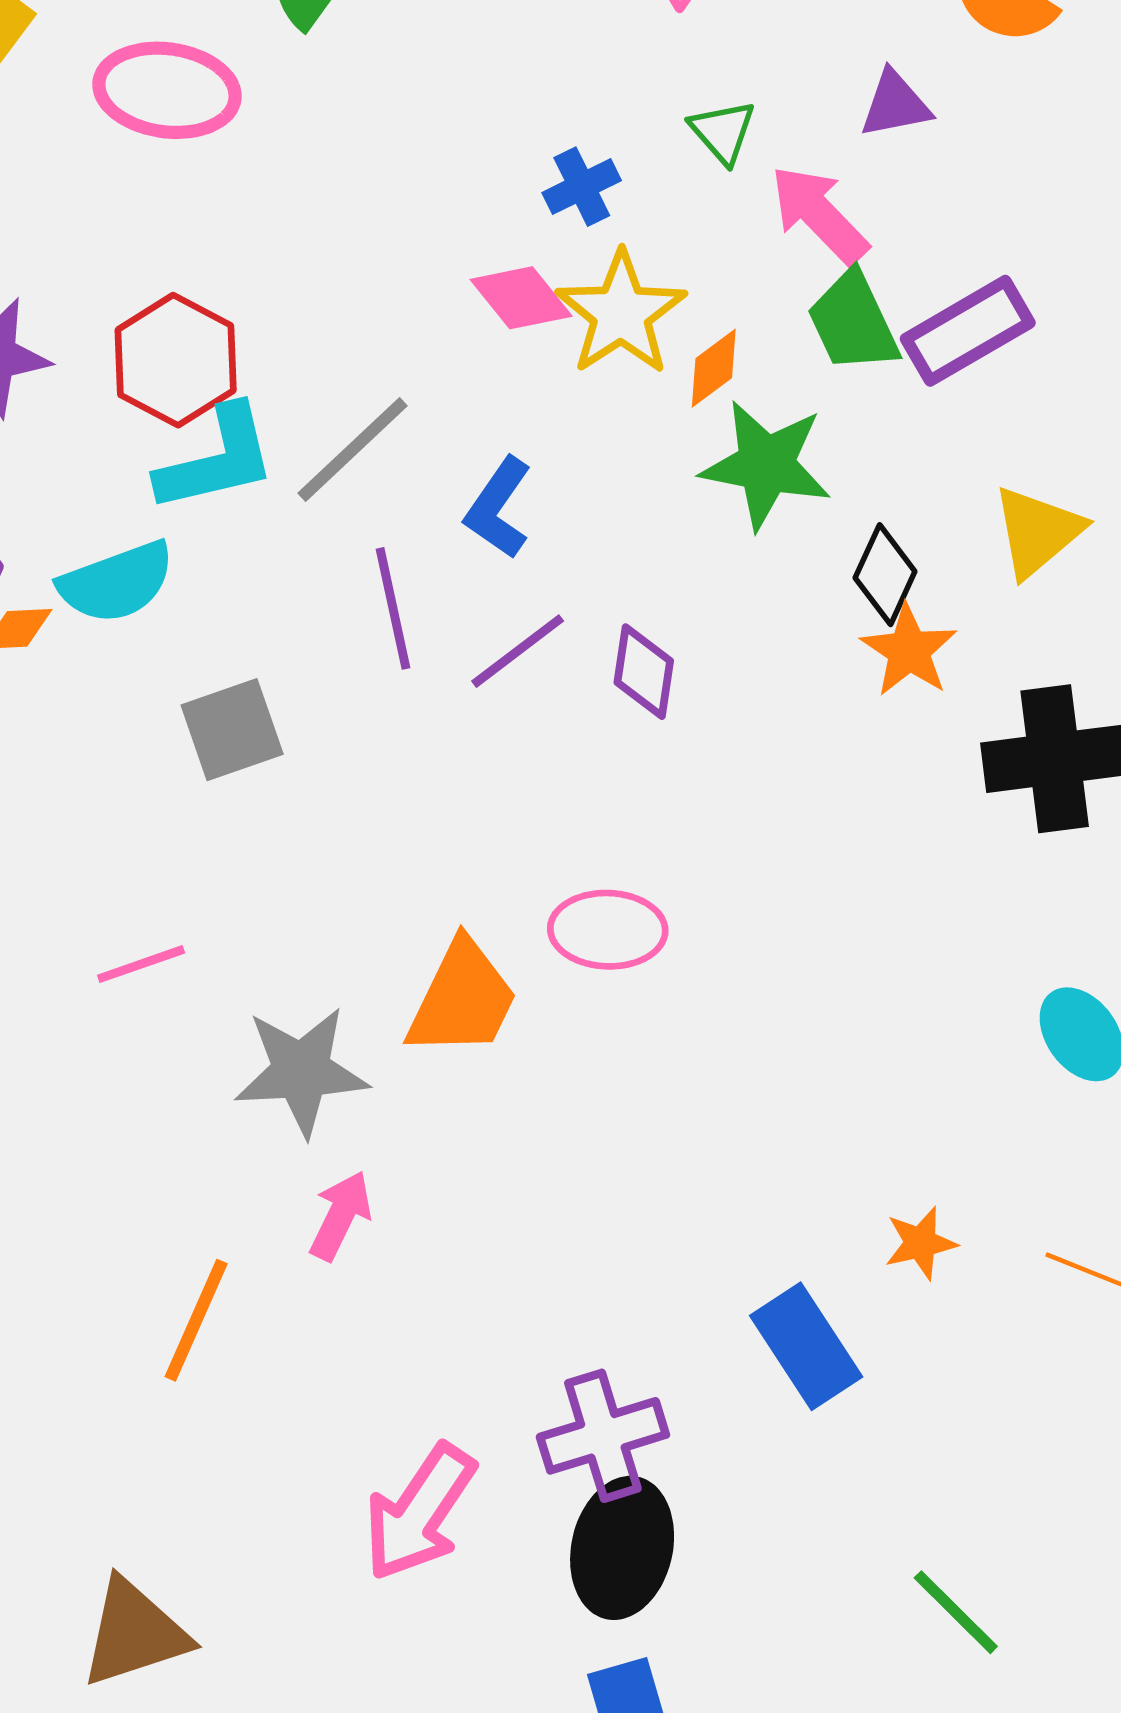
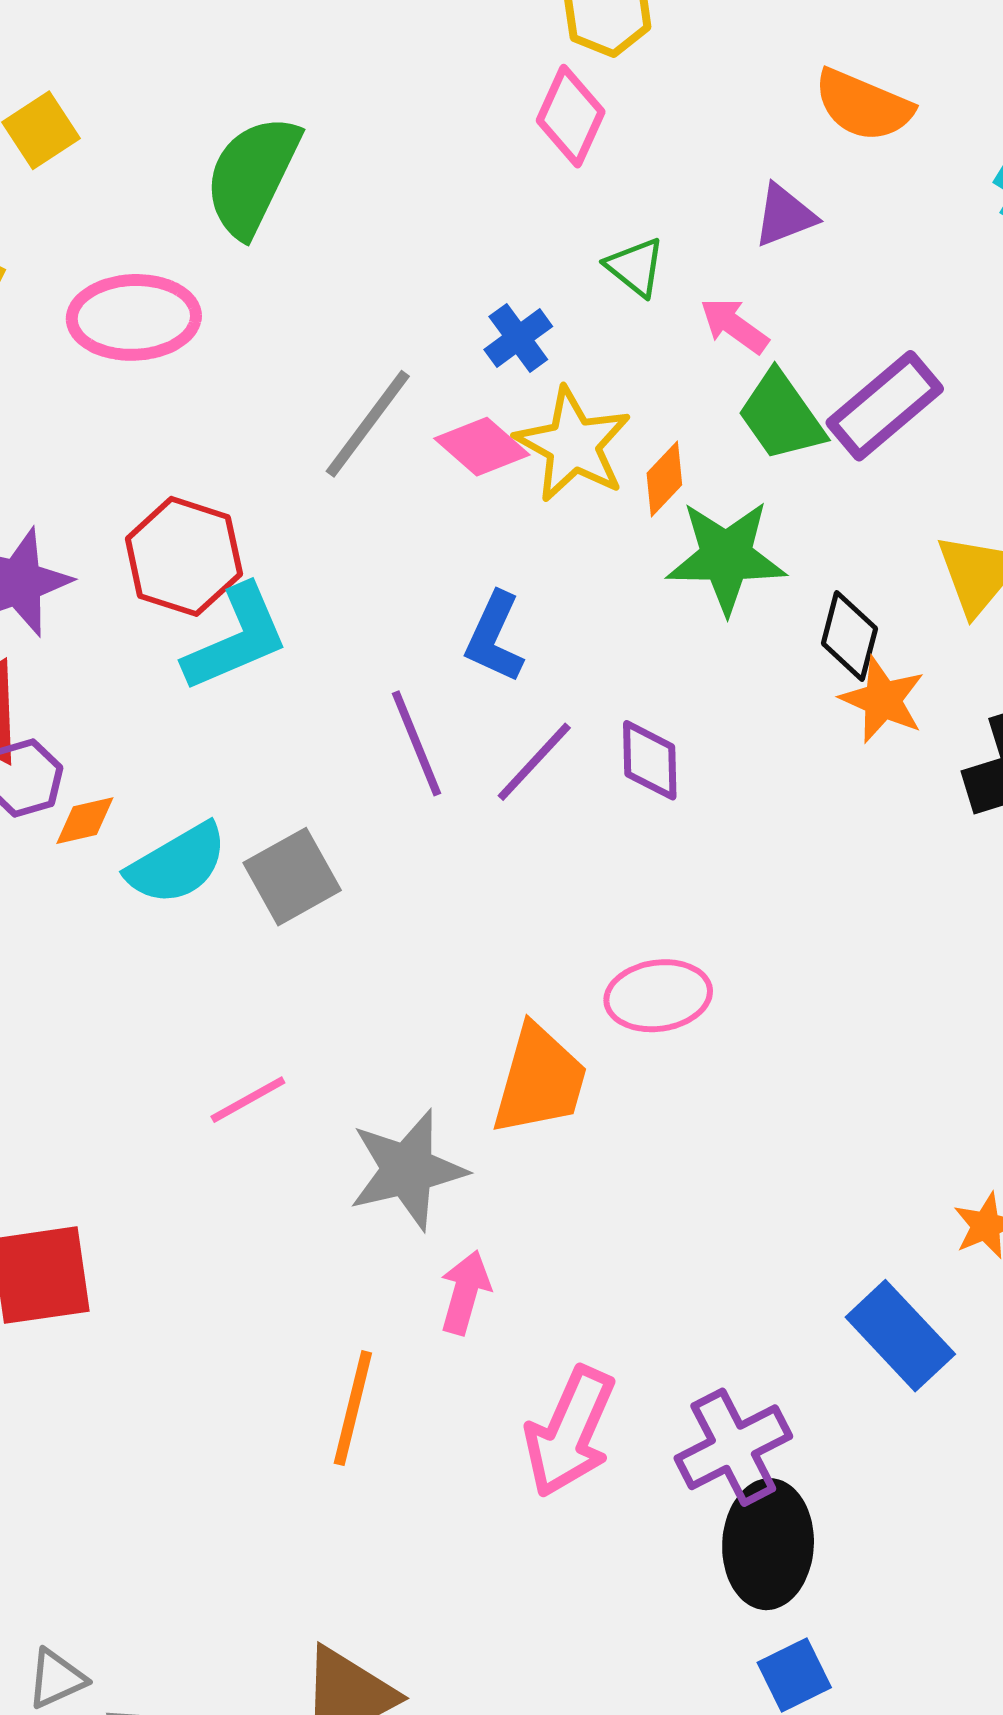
pink arrow: (819, 215) -> (734, 326), size x0.7
gray line: (353, 449) -> (368, 424), moved
cyan semicircle: (117, 582) -> (177, 864), moved
pink arrow: (419, 1512) -> (570, 1432), moved

